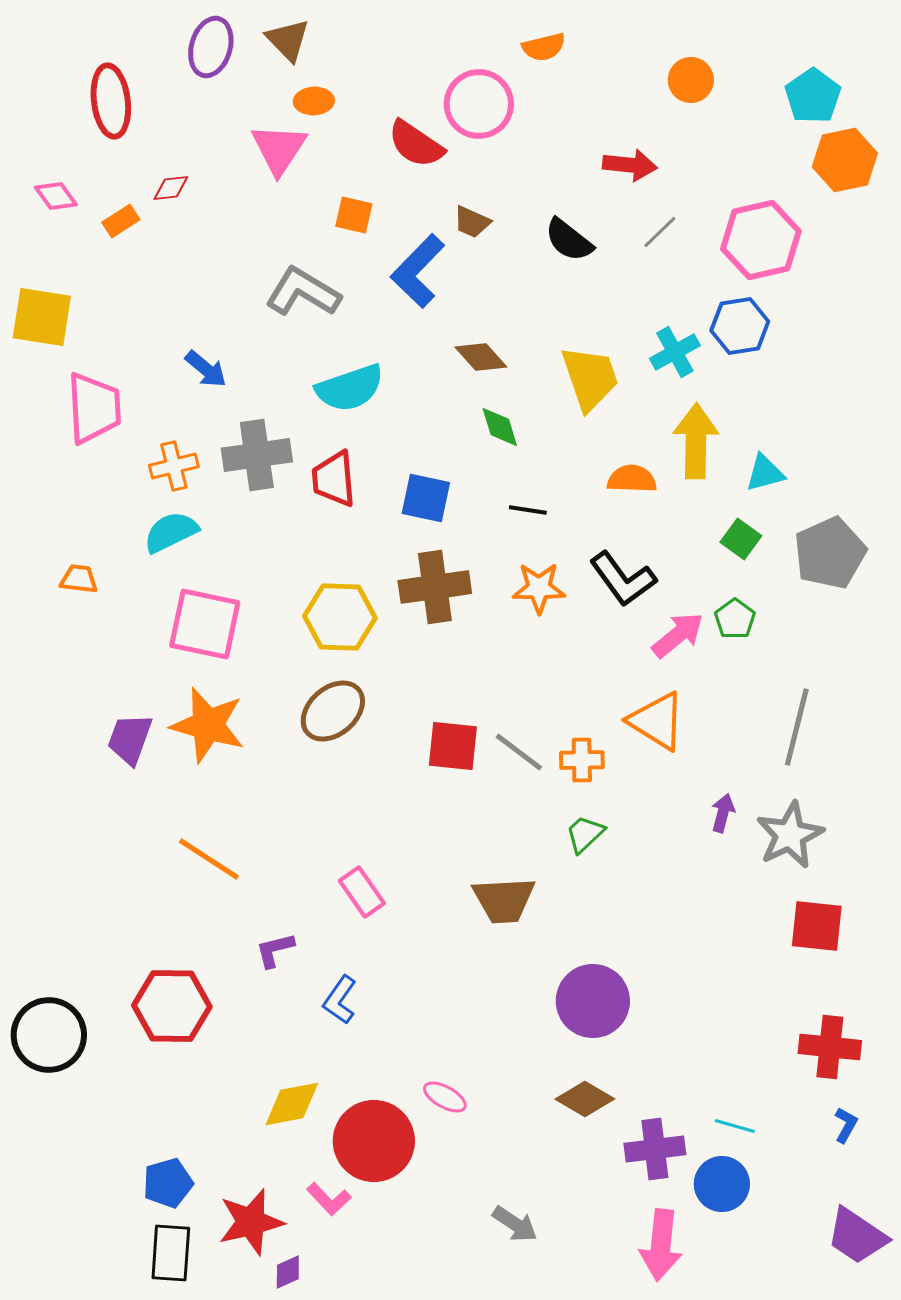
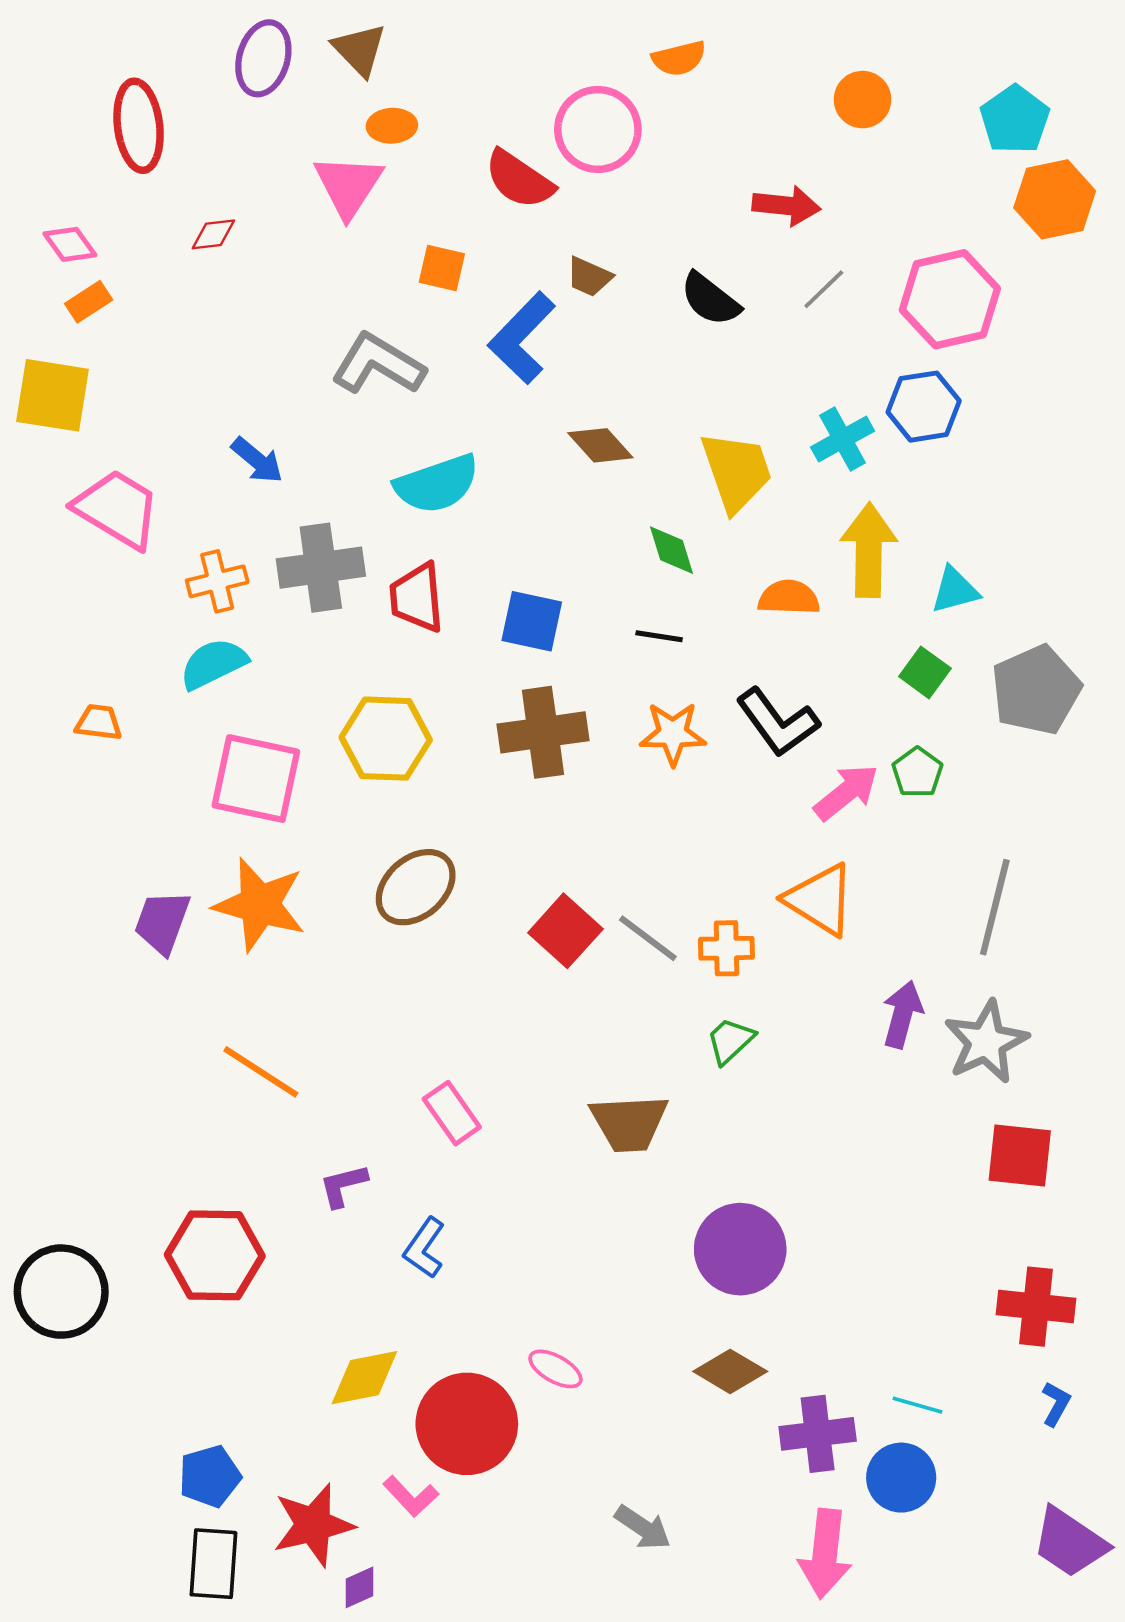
orange rectangle: (121, 221) -> (89, 302), moved
pink trapezoid: (94, 408) -> (117, 509), turned -56
green diamond: (500, 427) -> (672, 550), moved
yellow hexagon: (340, 617) -> (386, 739), moved
red square: (453, 746) -> (565, 931), turned 36
purple arrow: (723, 813) -> (902, 1014), size x1.4

